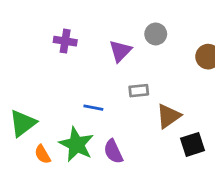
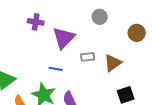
purple triangle: (120, 51) -> (64, 38), moved, size x1.4
brown triangle: (168, 116) -> (113, 63), moved

